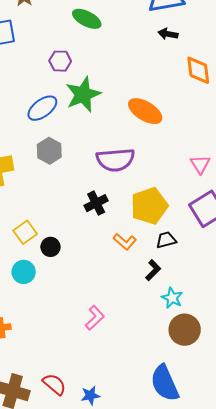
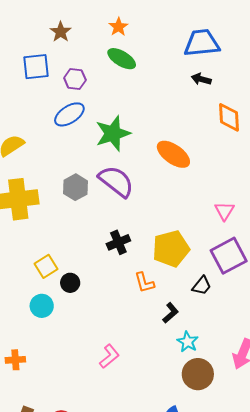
purple hexagon: (60, 61) -> (75, 79), moved
blue ellipse: (42, 108) -> (69, 114), moved
purple semicircle: (115, 160) -> (116, 181), moved, turned -141
black trapezoid: (166, 240) -> (202, 286), moved, turned 140
orange L-shape: (125, 242) -> (144, 283), turned 30

